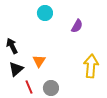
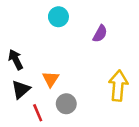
gray circle: (51, 88) -> (66, 104), moved

